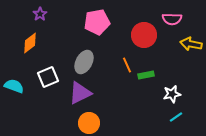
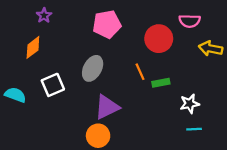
purple triangle: (80, 93) -> (107, 107), moved
cyan line: (176, 117) -> (194, 129), turned 32

